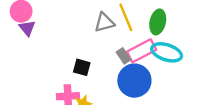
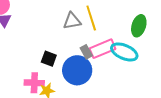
green ellipse: (158, 22) -> (139, 26), moved
blue circle: (134, 81) -> (77, 70), moved

